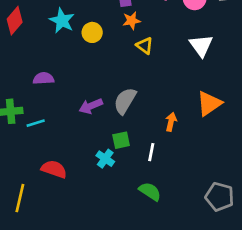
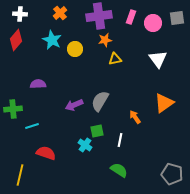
yellow triangle: (145, 46) -> (115, 59), turned -48
orange arrow: (171, 122) -> (135, 117), turned -48
cyan line: (36, 123) -> (32, 126), moved

